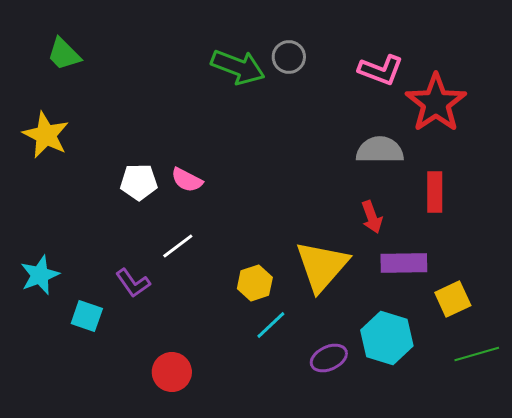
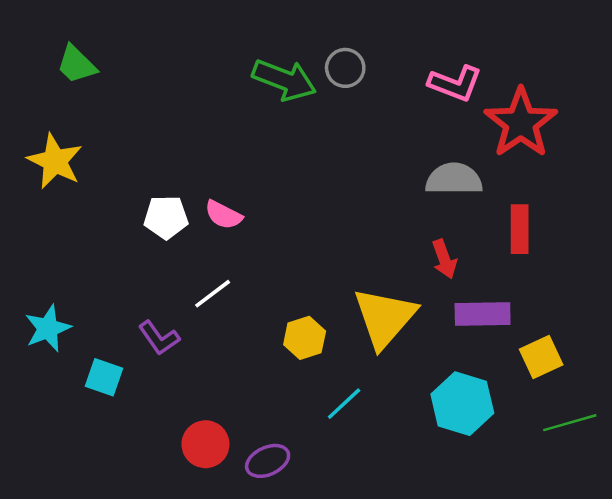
cyan line: (271, 325) -> (344, 404), moved
purple ellipse: (329, 358) -> (268, 461), moved

